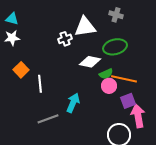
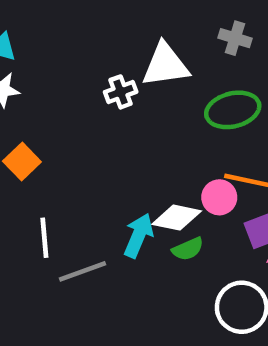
white diamond: (90, 62) -> (177, 218), moved
green semicircle: (106, 74) -> (188, 249), moved
white line: (40, 84) -> (44, 238), moved

